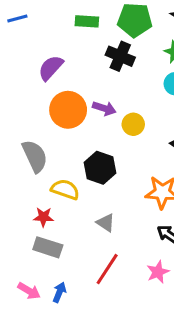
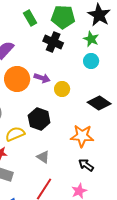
green rectangle: (87, 21) -> (30, 18), turned 56
yellow semicircle: (65, 189) -> (15, 134), turned -42

